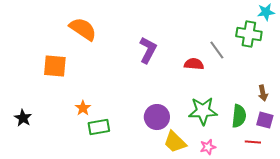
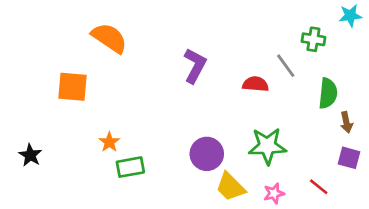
green cross: (249, 34) -> (313, 39), moved, size x0.7
green semicircle: (239, 116) -> (328, 93), moved
red line: (253, 142) -> (319, 187), moved, turned 35

